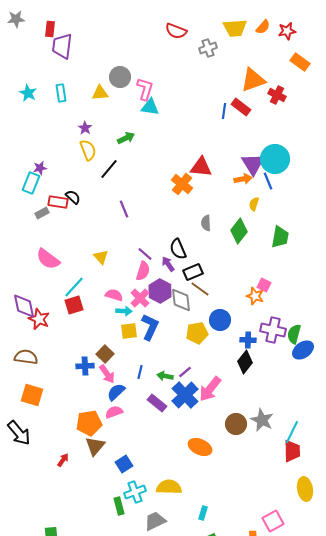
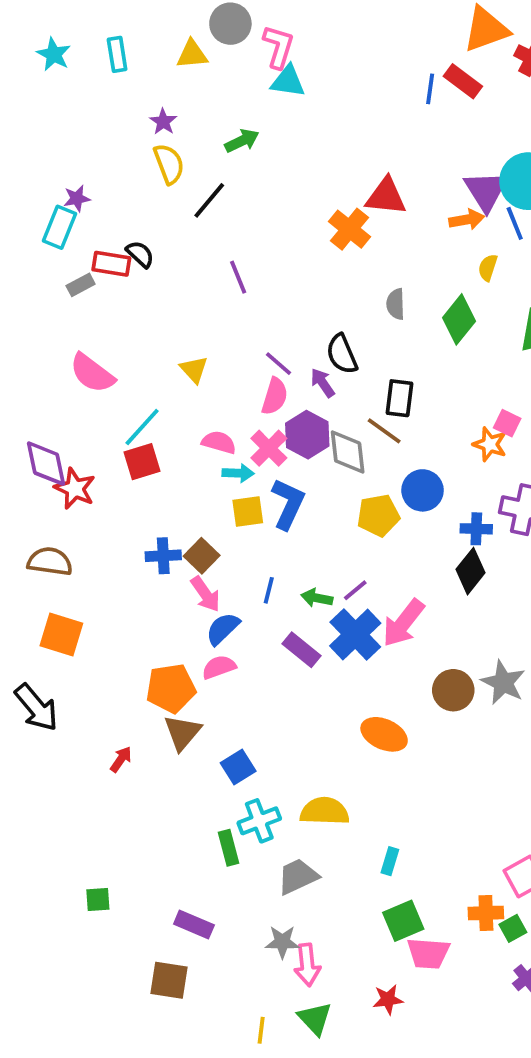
black rectangle: (193, 272) -> (399, 398), moved, turned -60
blue cross: (85, 366) -> (163, 556), moved

